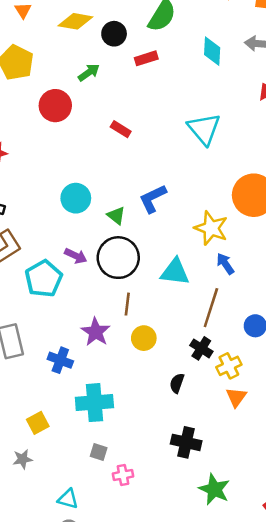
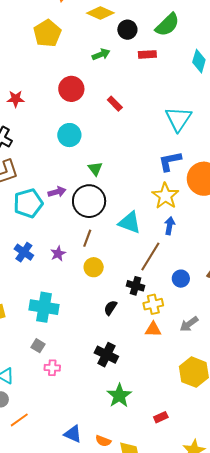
red circle: (55, 106) -> (71, 89), moved
cyan circle: (76, 198) -> (69, 135), moved
blue L-shape: (153, 199) -> (170, 161), moved
purple arrow: (76, 256) -> (57, 192), turned -54
blue arrow: (225, 264) -> (170, 226), turned 30
purple star: (96, 332) -> (58, 254), size x0.7
black cross: (201, 348) -> (136, 286), turned -30
blue cross: (60, 360) -> (24, 252), moved
orange triangle: (236, 397) -> (153, 329), turned 42

